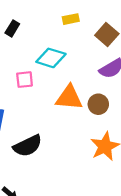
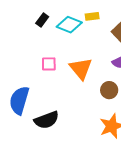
cyan diamond: (51, 58) -> (69, 25), moved
orange triangle: (69, 98) -> (81, 68), moved, turned 40

